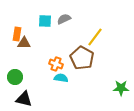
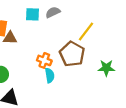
cyan semicircle: (61, 78) -> (50, 75), turned 72
green star: (121, 88) -> (106, 68), moved

